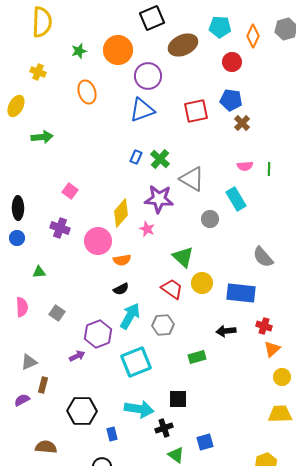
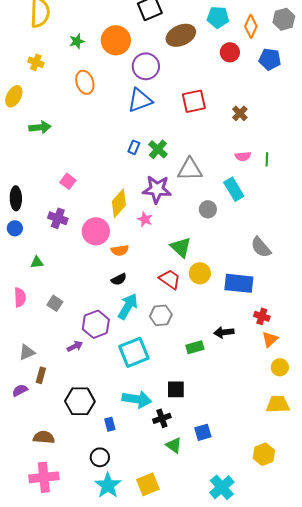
blue pentagon: (231, 100) -> (270, 59), moved
gray triangle: (192, 179) -> (190, 169), turned -32
black arrow: (226, 331) -> (224, 332), moved

